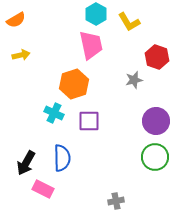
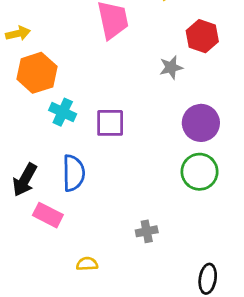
orange hexagon: (74, 84) -> (37, 73), moved

